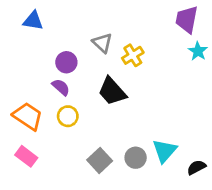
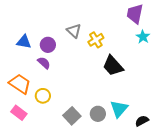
blue triangle: (33, 21) -> (24, 42), moved
black trapezoid: (112, 91) -> (113, 66), moved
yellow circle: (68, 116) -> (43, 96), moved

